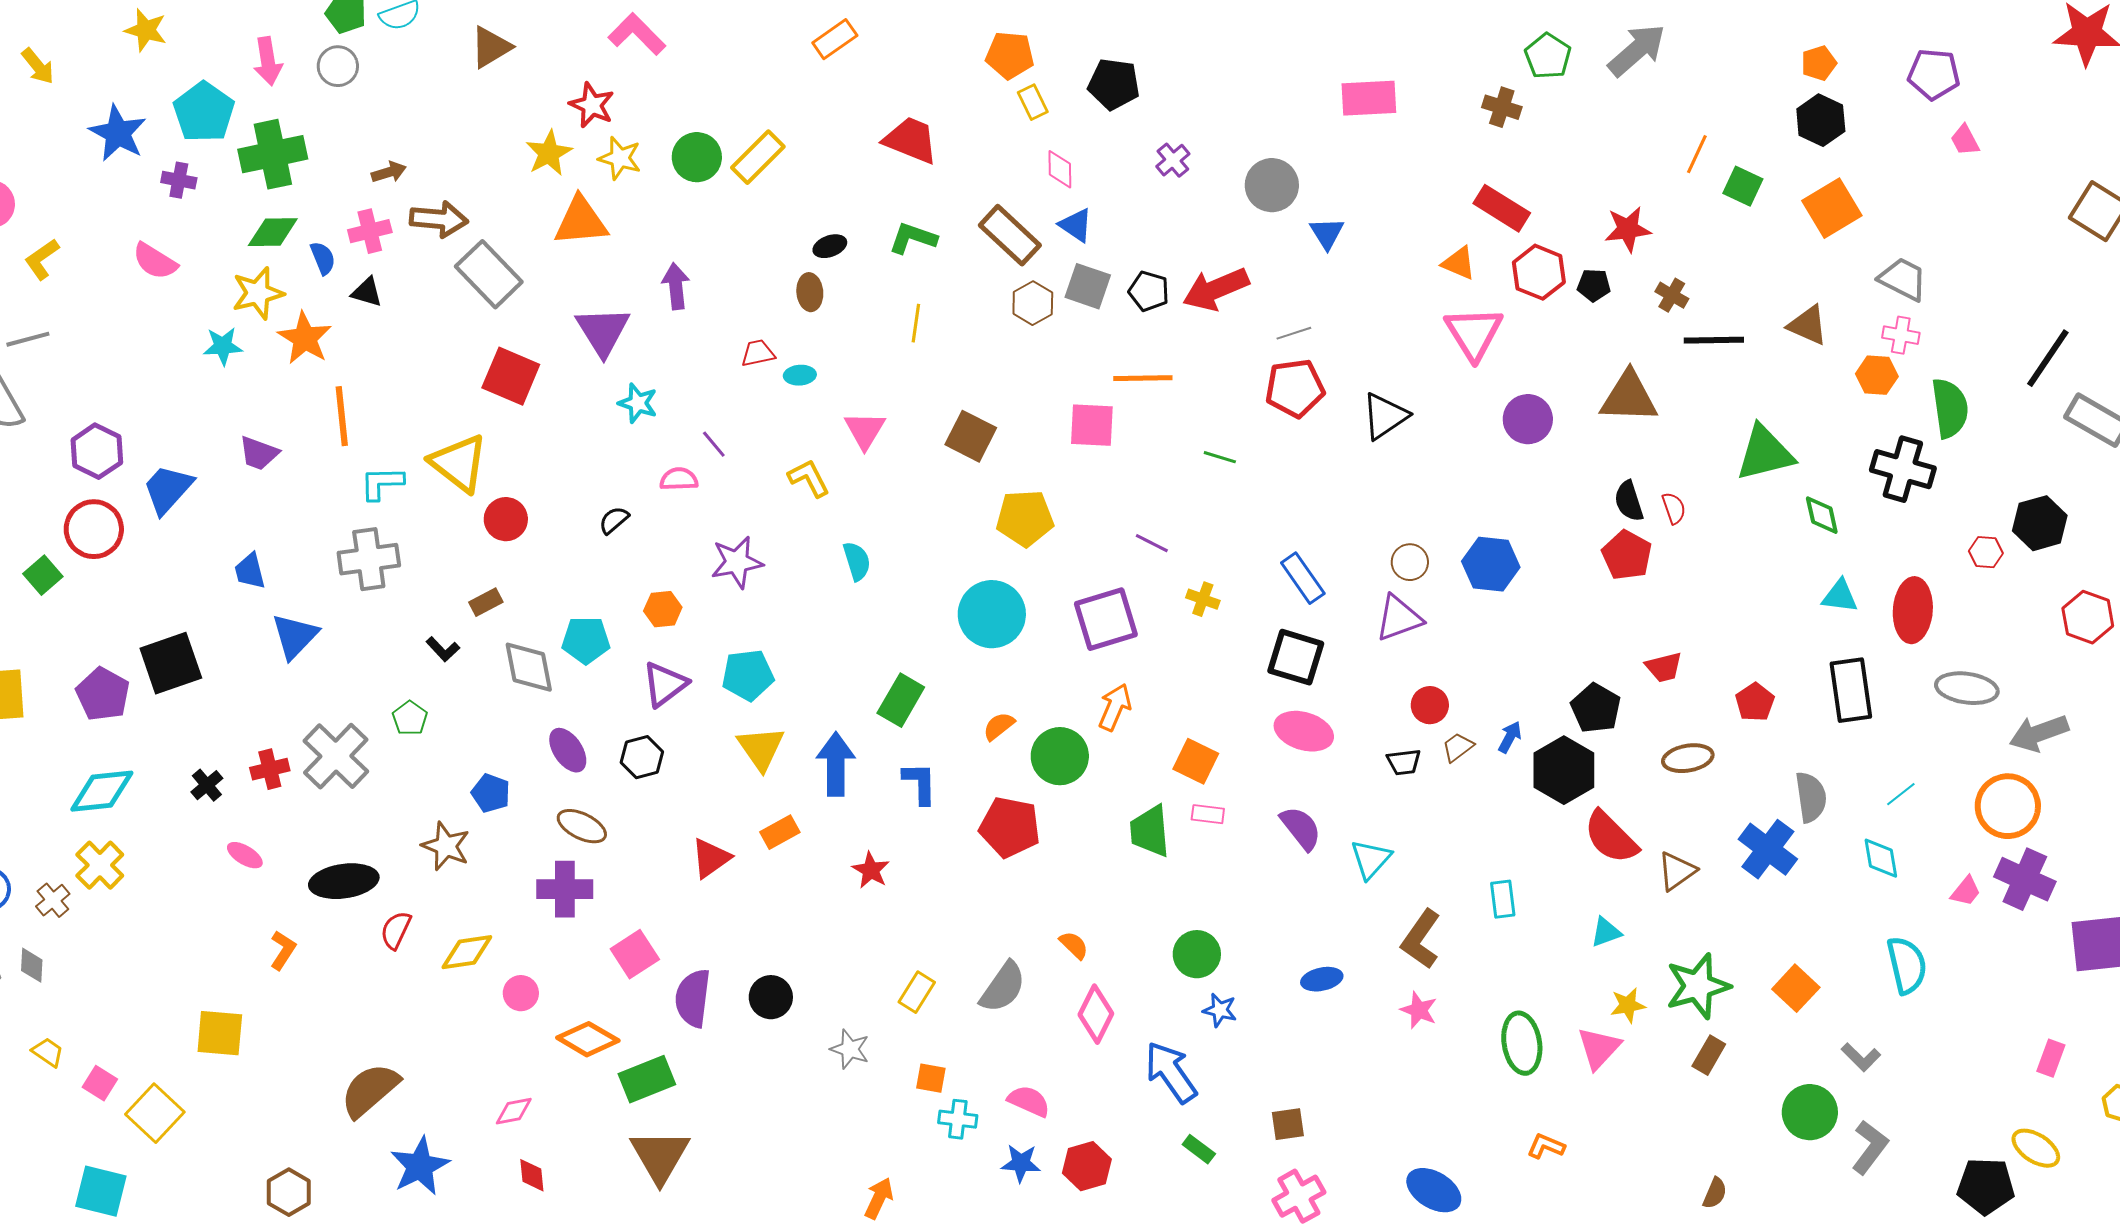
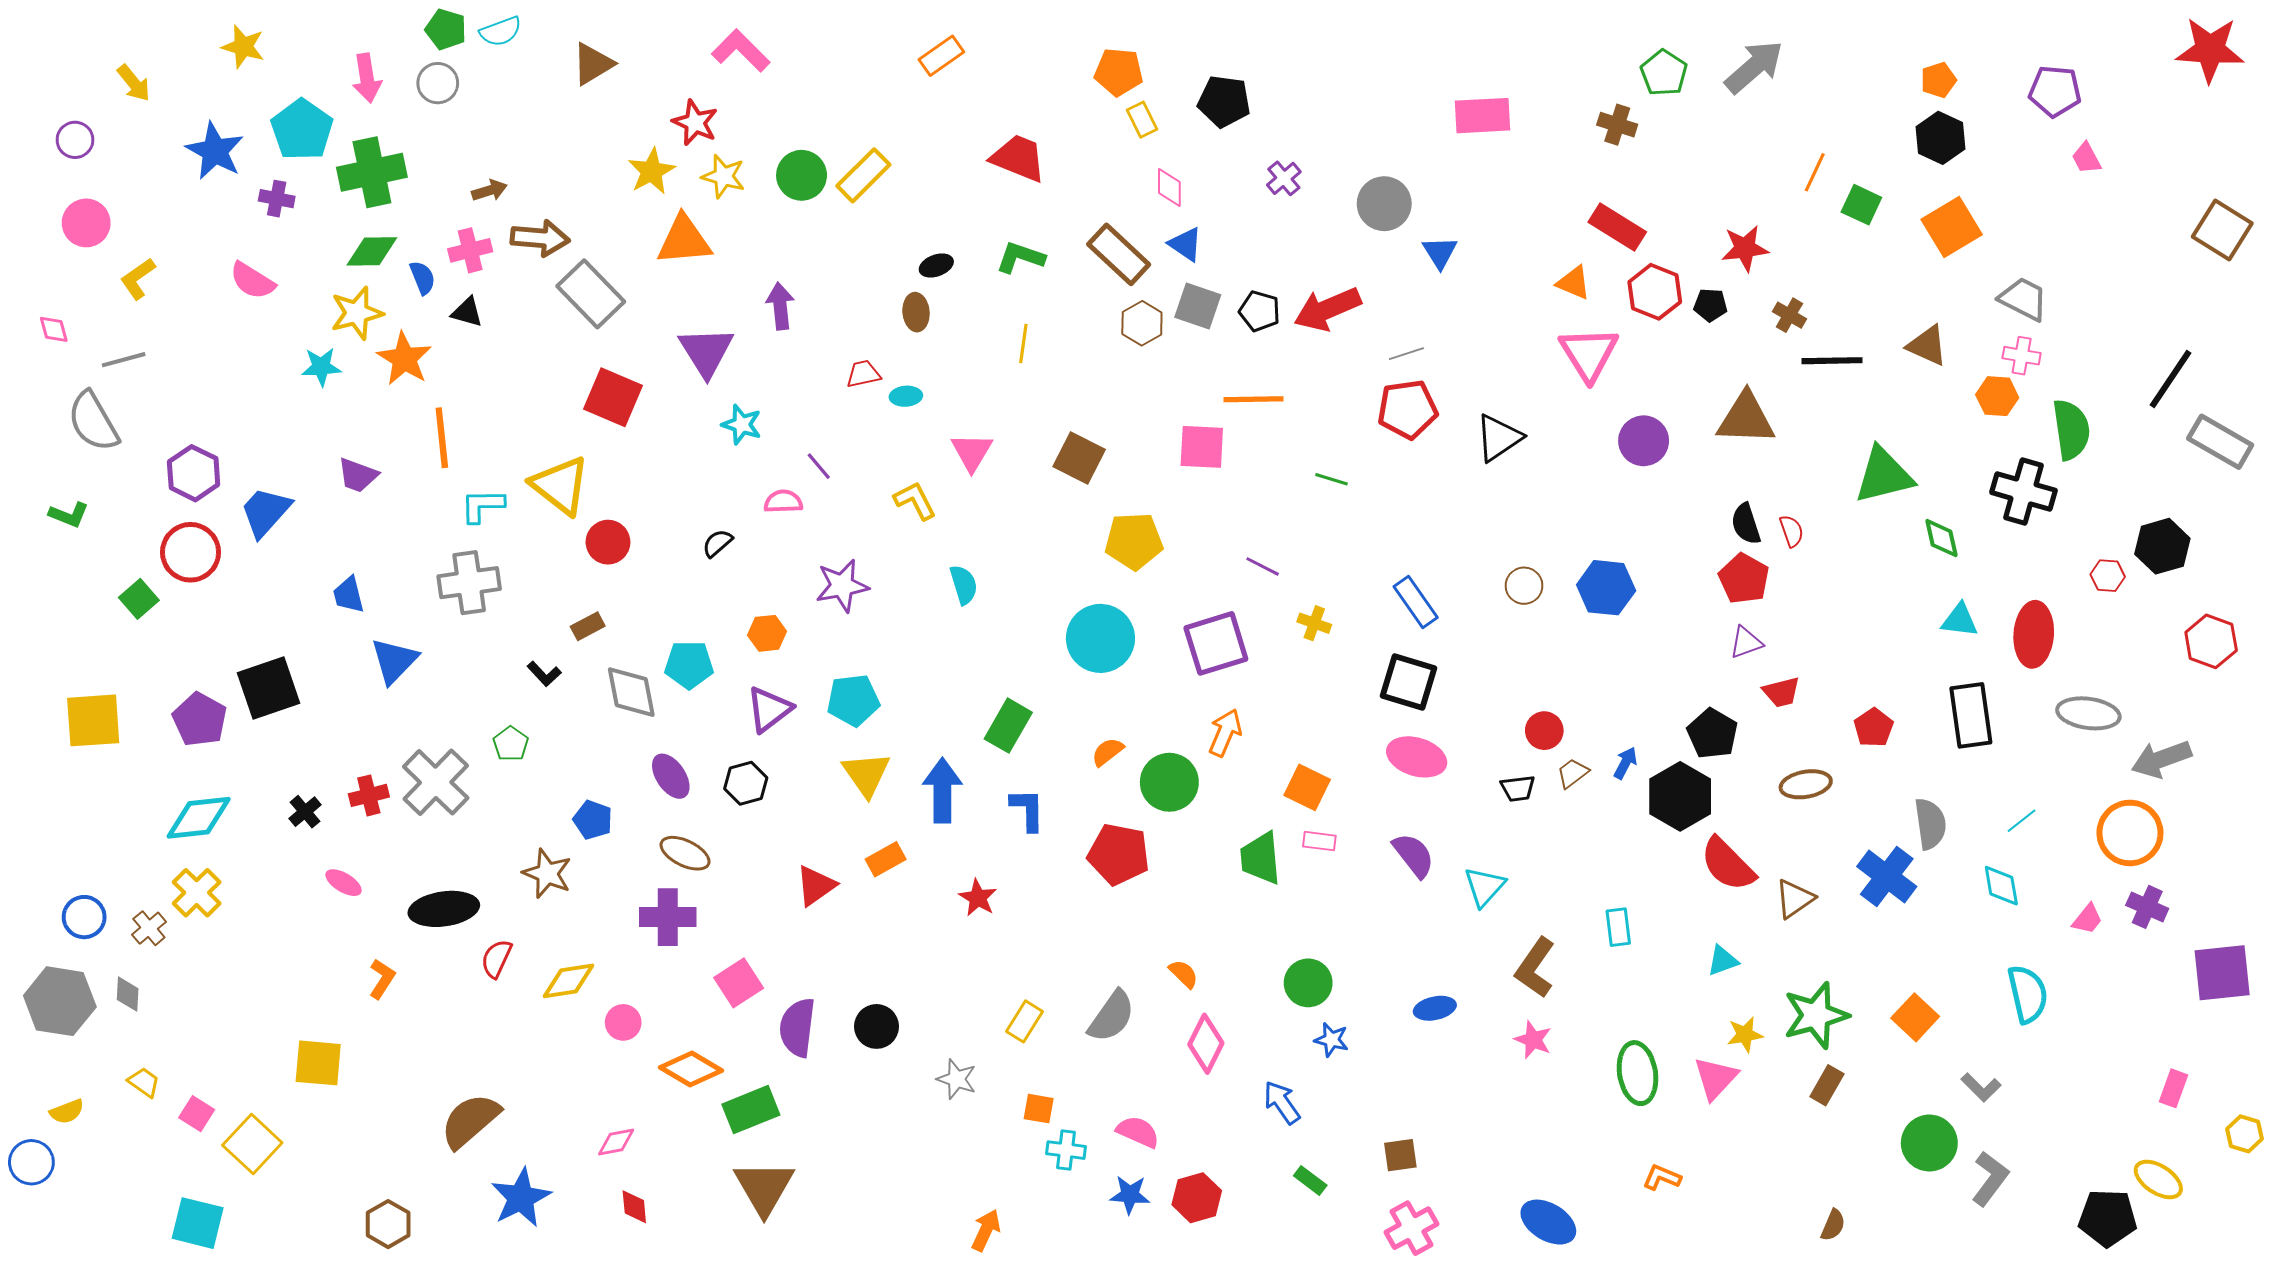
purple triangle: (1399, 618) -> (1746, 642), moved, size x0.7
purple cross: (2025, 879) -> (2147, 907), size x0.7
blue arrow: (1171, 1072) -> (1282, 1102), size x0.7

